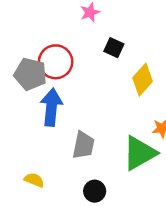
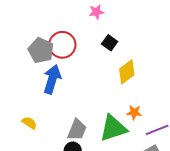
gray trapezoid: (83, 145) -> (77, 130), moved
yellow semicircle: (34, 180) -> (29, 123), moved

